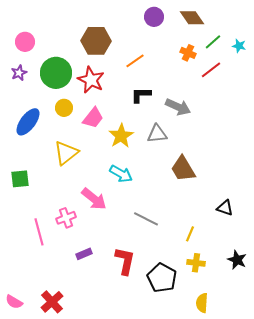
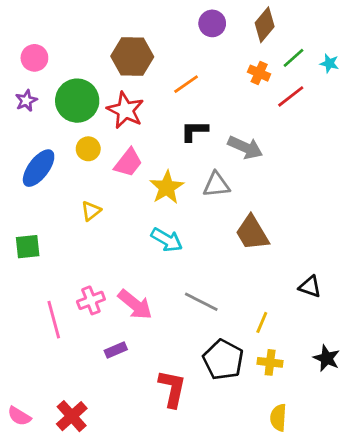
brown diamond: (192, 18) -> (265, 25), turned 75
yellow triangle: (66, 153) -> (91, 211), size x0.6
pink arrow: (94, 199) -> (135, 305), moved
red L-shape: (125, 261) -> (172, 389), moved
black pentagon: (162, 278) -> (223, 360), moved

